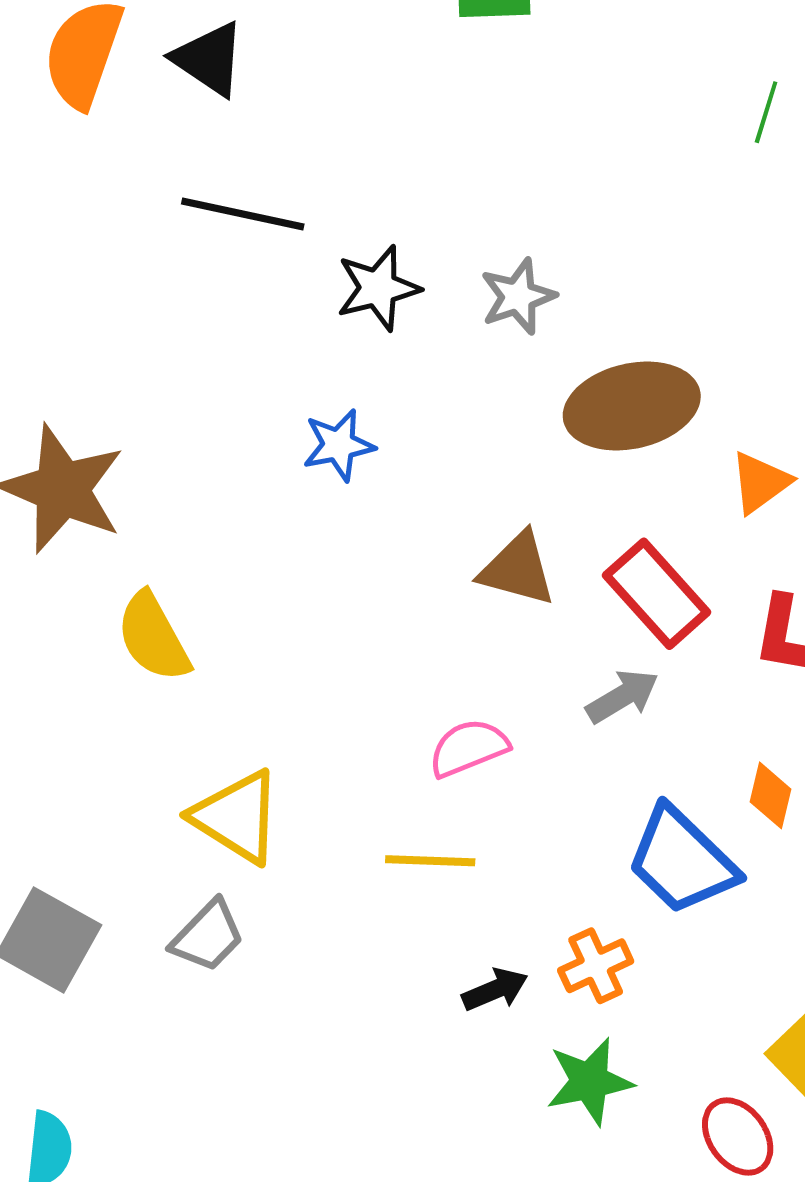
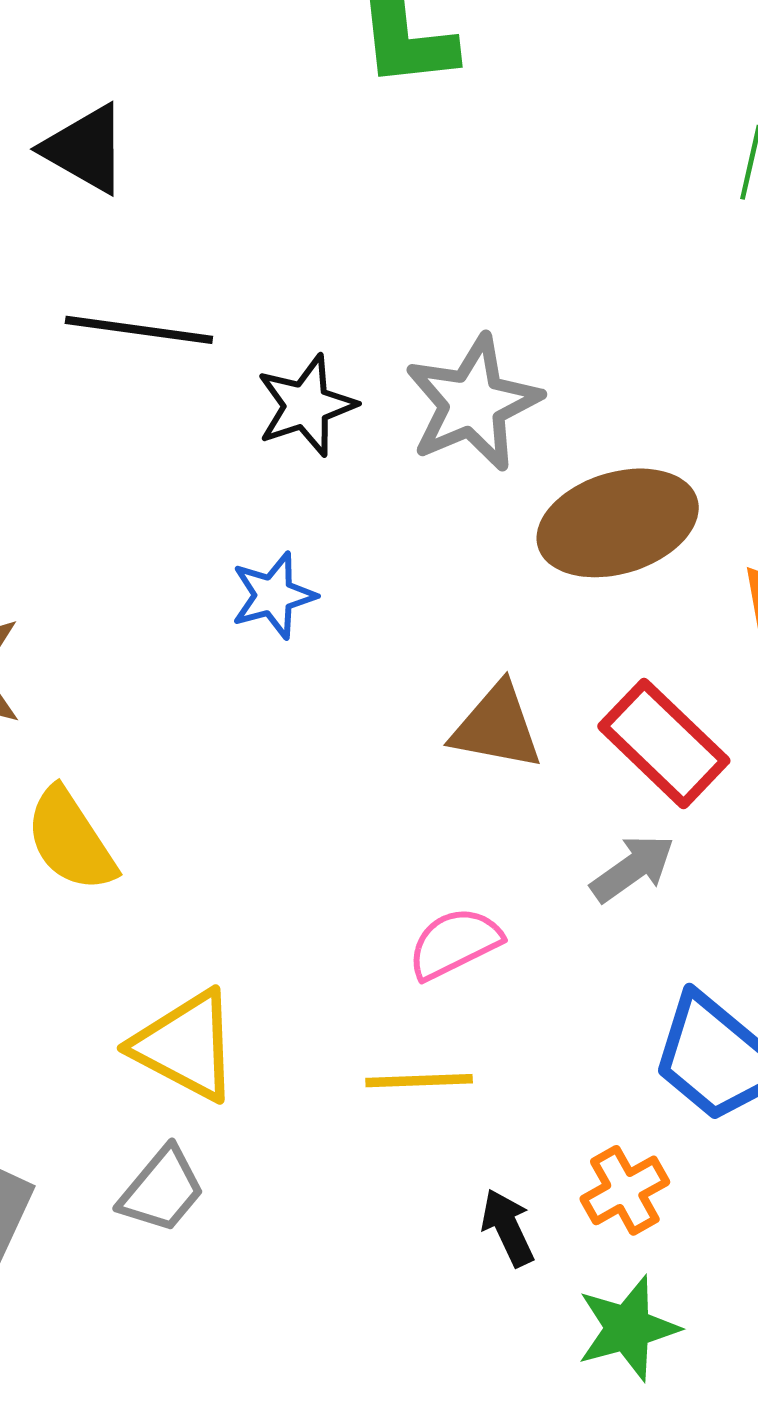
gray star: (518, 296) -> (473, 403), size x1.5
black arrow: (495, 990) -> (508, 1228), turned -88

